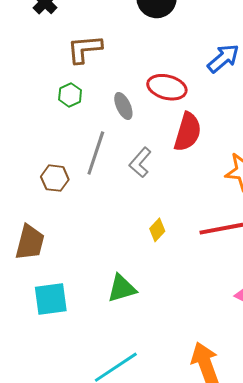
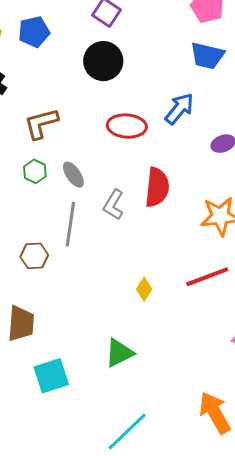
red ellipse: (167, 87) -> (127, 126), moved
gray ellipse: (123, 106) -> (73, 175), moved
gray L-shape: (140, 162) -> (114, 205), moved

